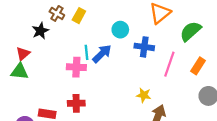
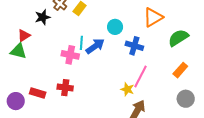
pink line: (169, 64) -> (141, 76), moved

